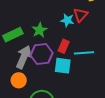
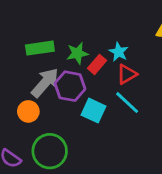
red triangle: (81, 15) -> (127, 74), moved
red rectangle: (64, 46) -> (97, 64), moved
cyan line: (84, 53) -> (127, 103), turned 30

